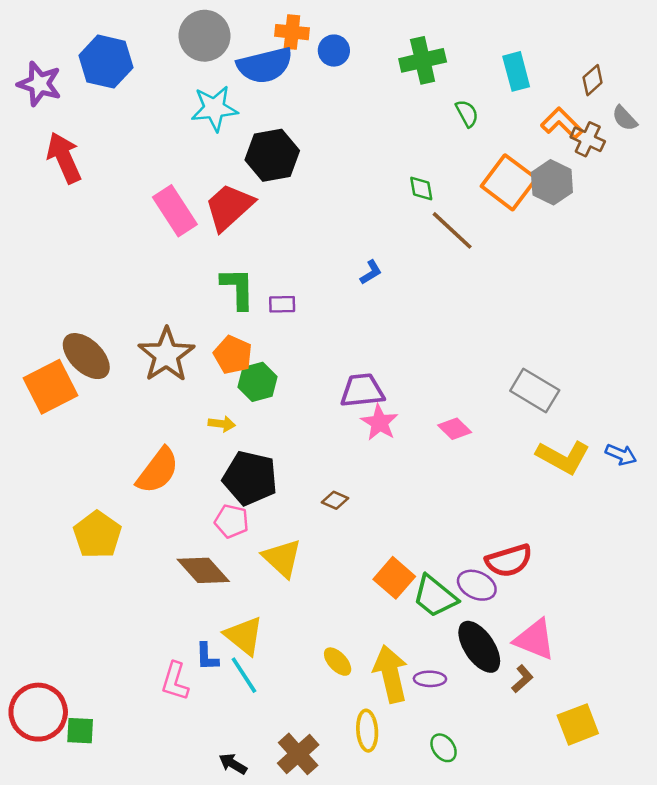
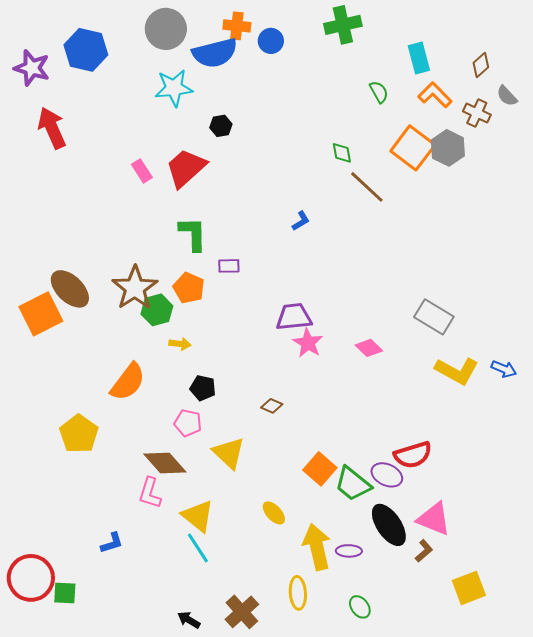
green cross: (423, 60) -> (343, 25), moved
orange L-shape: (562, 123) -> (435, 95), moved
black hexagon: (272, 155) -> (221, 126), size x0.5
pink rectangle: (175, 211) -> (142, 171), size x0.6
purple rectangle: (282, 304) -> (229, 266), moved
green hexagon: (257, 382) -> (157, 310), moved
black pentagon: (250, 478) -> (203, 388), size x0.6
blue L-shape: (207, 657) -> (112, 543), moved, turned -105
yellow ellipse: (338, 662) -> (274, 513), moved
pink L-shape: (175, 681) -> (150, 493), moved

